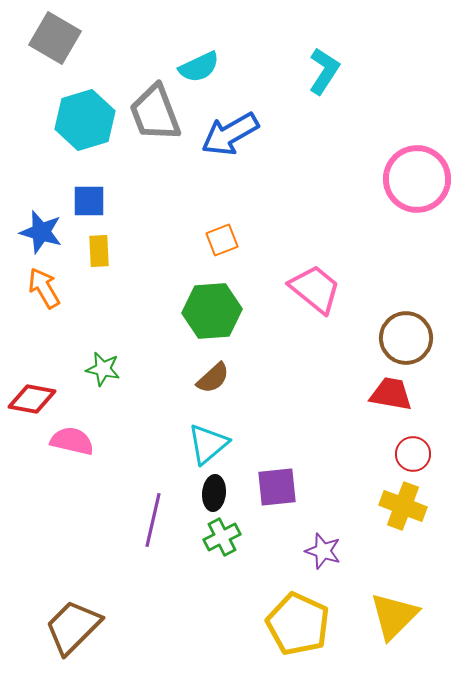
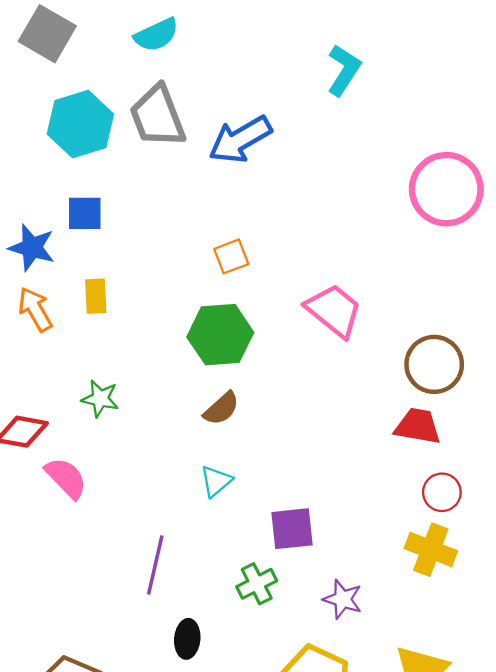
cyan semicircle: (199, 67) -> (156, 35), moved
yellow rectangle: (99, 251) -> (96, 296), moved
pink semicircle: (72, 441) -> (66, 478), turned 33
cyan triangle: (208, 444) -> (216, 481), size x0.7
black ellipse: (214, 493) -> (187, 639), moved
green cross: (222, 537) -> (257, 584), moved

